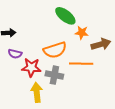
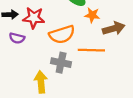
red star: (31, 67) -> (34, 18), moved

